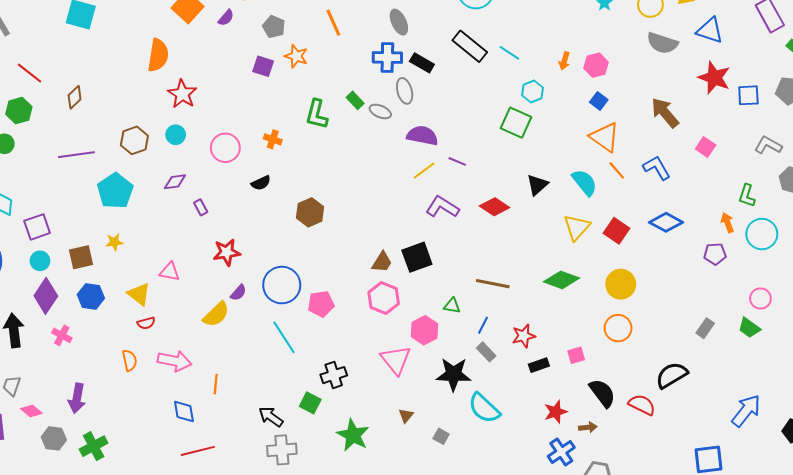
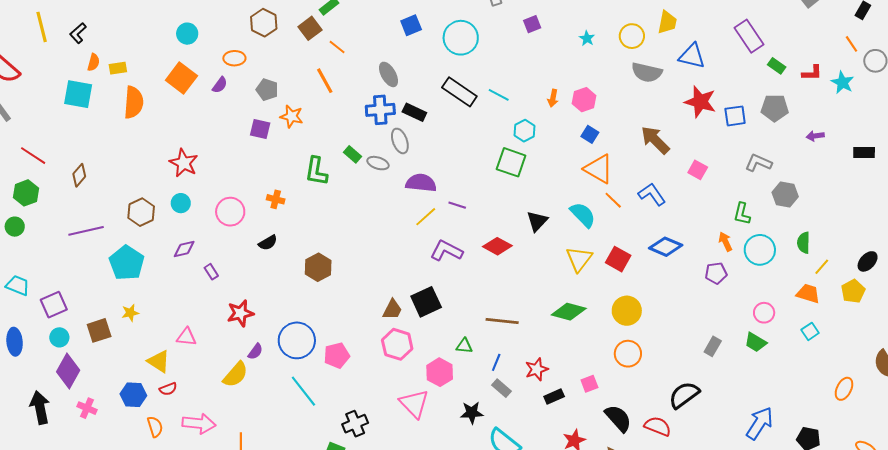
orange semicircle: (158, 55) -> (134, 102), moved
blue hexagon: (91, 296) -> (133, 395), moved
black star: (454, 374) -> (472, 413), size x0.7

